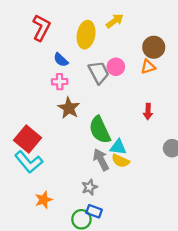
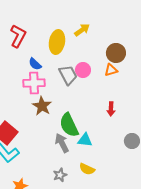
pink cross: (60, 82) -> (34, 83), size x1.5
gray arrow: (101, 160) -> (62, 143), moved
yellow semicircle: (120, 161) -> (87, 169), moved

